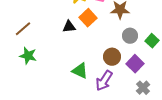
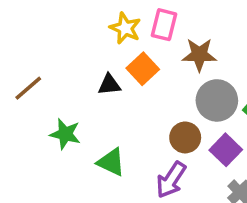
gray circle: (130, 36) -> (217, 100), size x1.5
green star: (28, 56) -> (65, 134), moved
green triangle: (80, 71) -> (111, 162), moved

